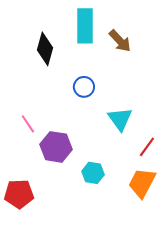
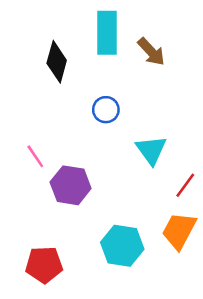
cyan hexagon: (93, 173) -> (122, 246), moved, size x1.5
red pentagon: (19, 194) -> (44, 265), moved

